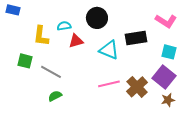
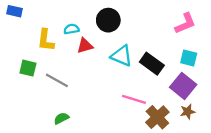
pink L-shape: (166, 21) -> (185, 23), turned -55
black rectangle: (136, 38) -> (152, 64), moved, turned 45
pink line: (109, 84) -> (134, 99), moved, turned 30
brown cross: (137, 87) -> (157, 117), moved
green semicircle: (55, 96) -> (61, 118), moved

